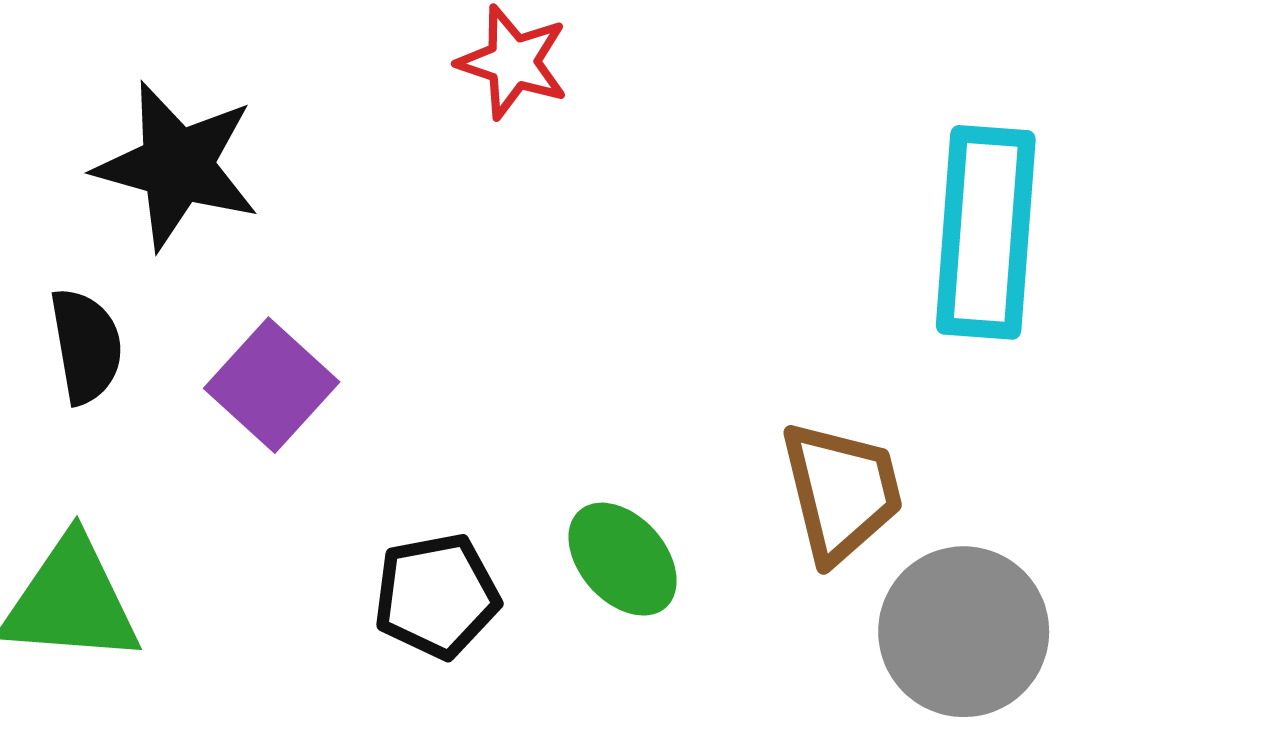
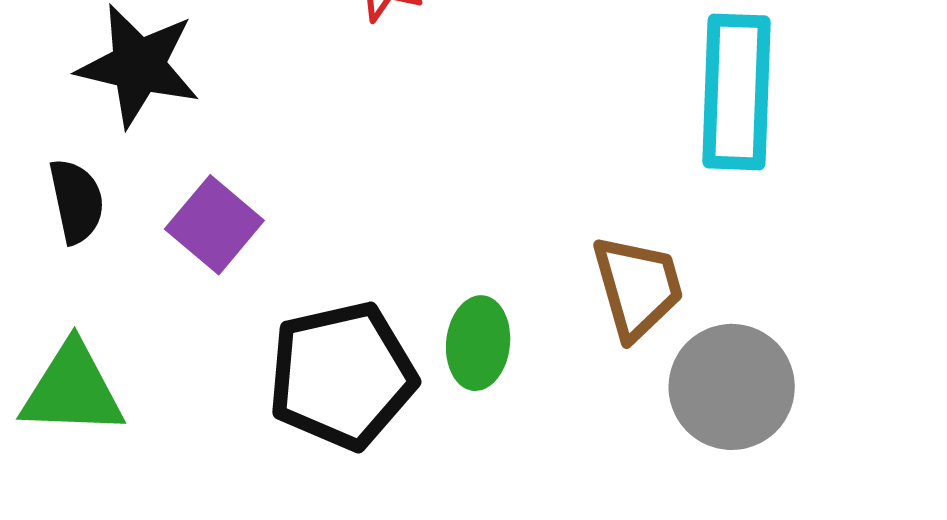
green ellipse: (623, 559) -> (478, 343), turned 50
black pentagon: (437, 596) -> (342, 375), size x1.6

